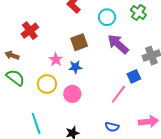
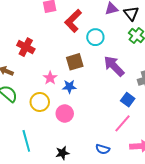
cyan circle: (107, 17) -> (95, 37), moved
red cross: (30, 31) -> (26, 47), turned -30
blue square: (134, 76) -> (128, 100), turned -32
pink line: (118, 94) -> (122, 123), moved

